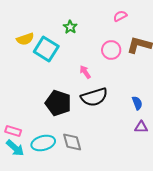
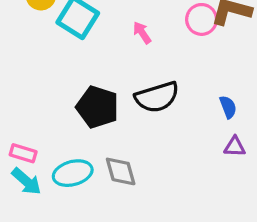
pink circle: (111, 50) -> (202, 19), moved
pink arrow: (85, 72) -> (142, 33), moved

